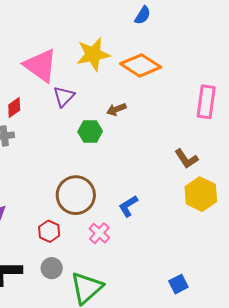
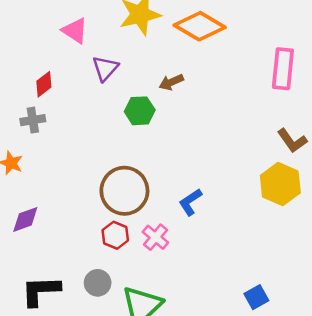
pink triangle: (41, 65) -> (75, 31), size x0.6
brown L-shape: (186, 159) -> (292, 141), moved
red hexagon: (49, 231) -> (115, 235), moved

